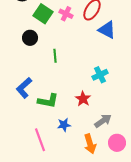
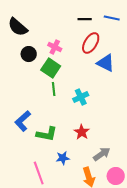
green square: (43, 14) -> (51, 68), moved
pink cross: (66, 14) -> (55, 47), moved
black circle: (30, 38) -> (29, 54), moved
cyan cross: (100, 75) -> (81, 97), moved

